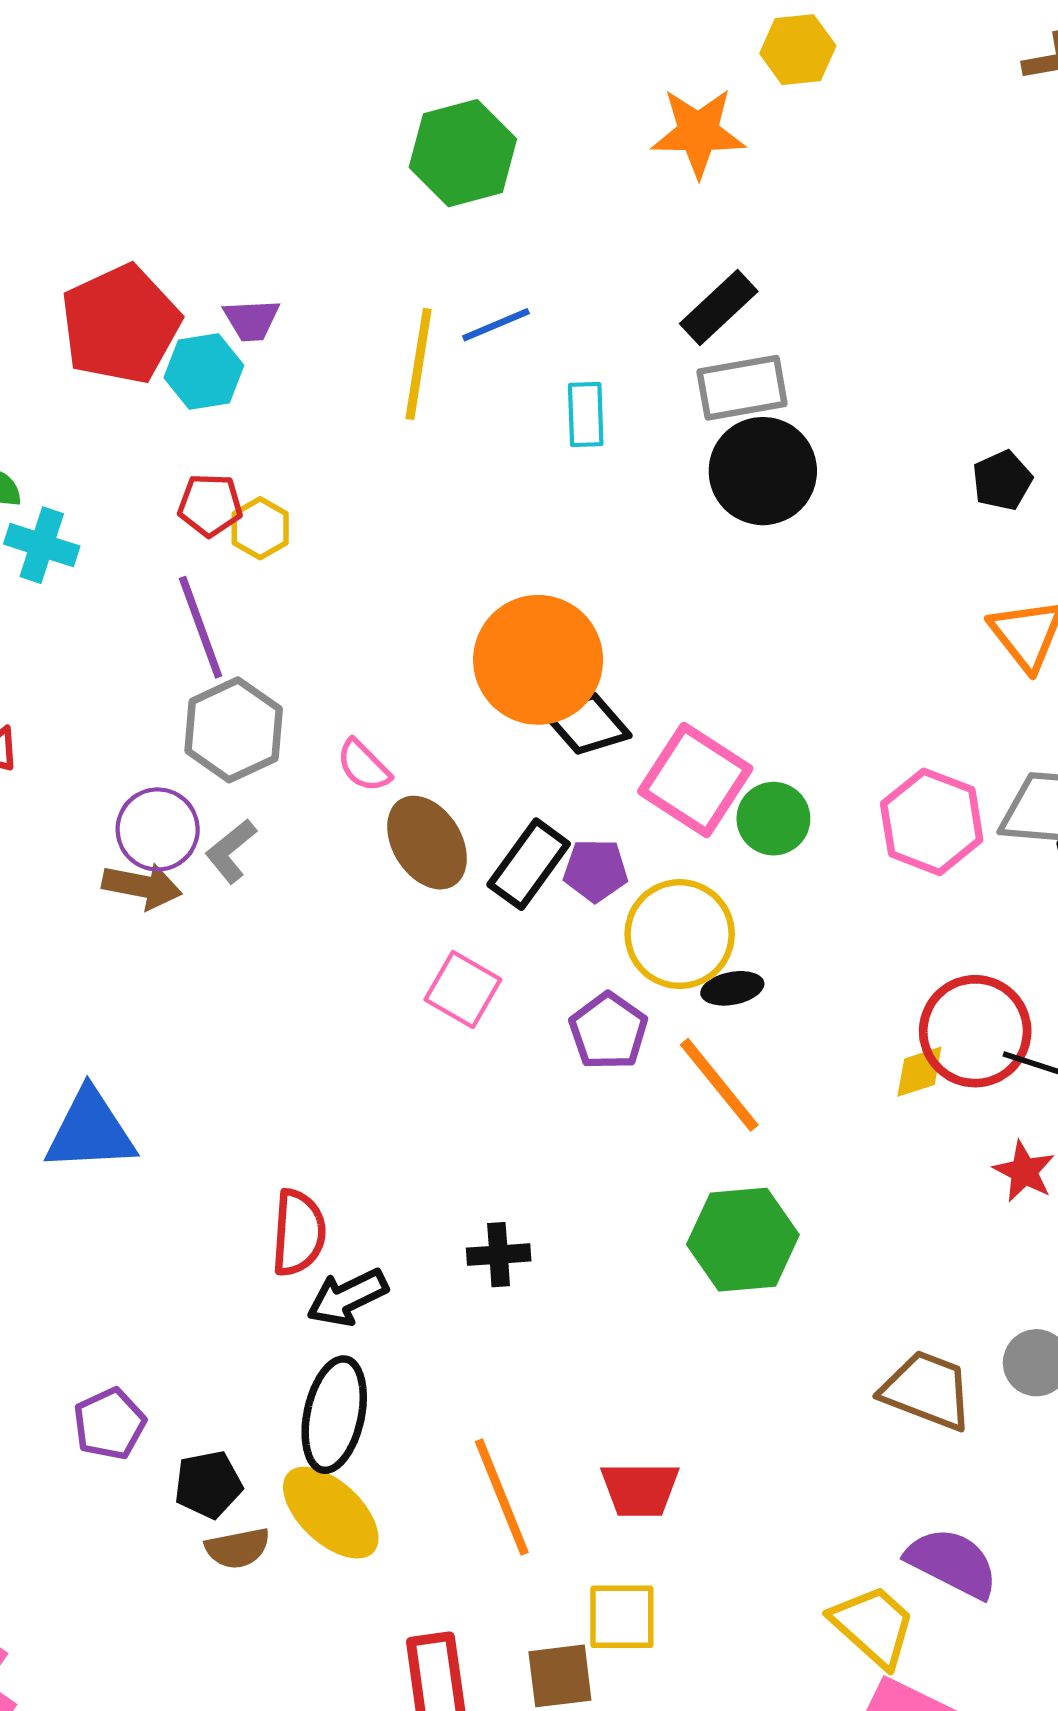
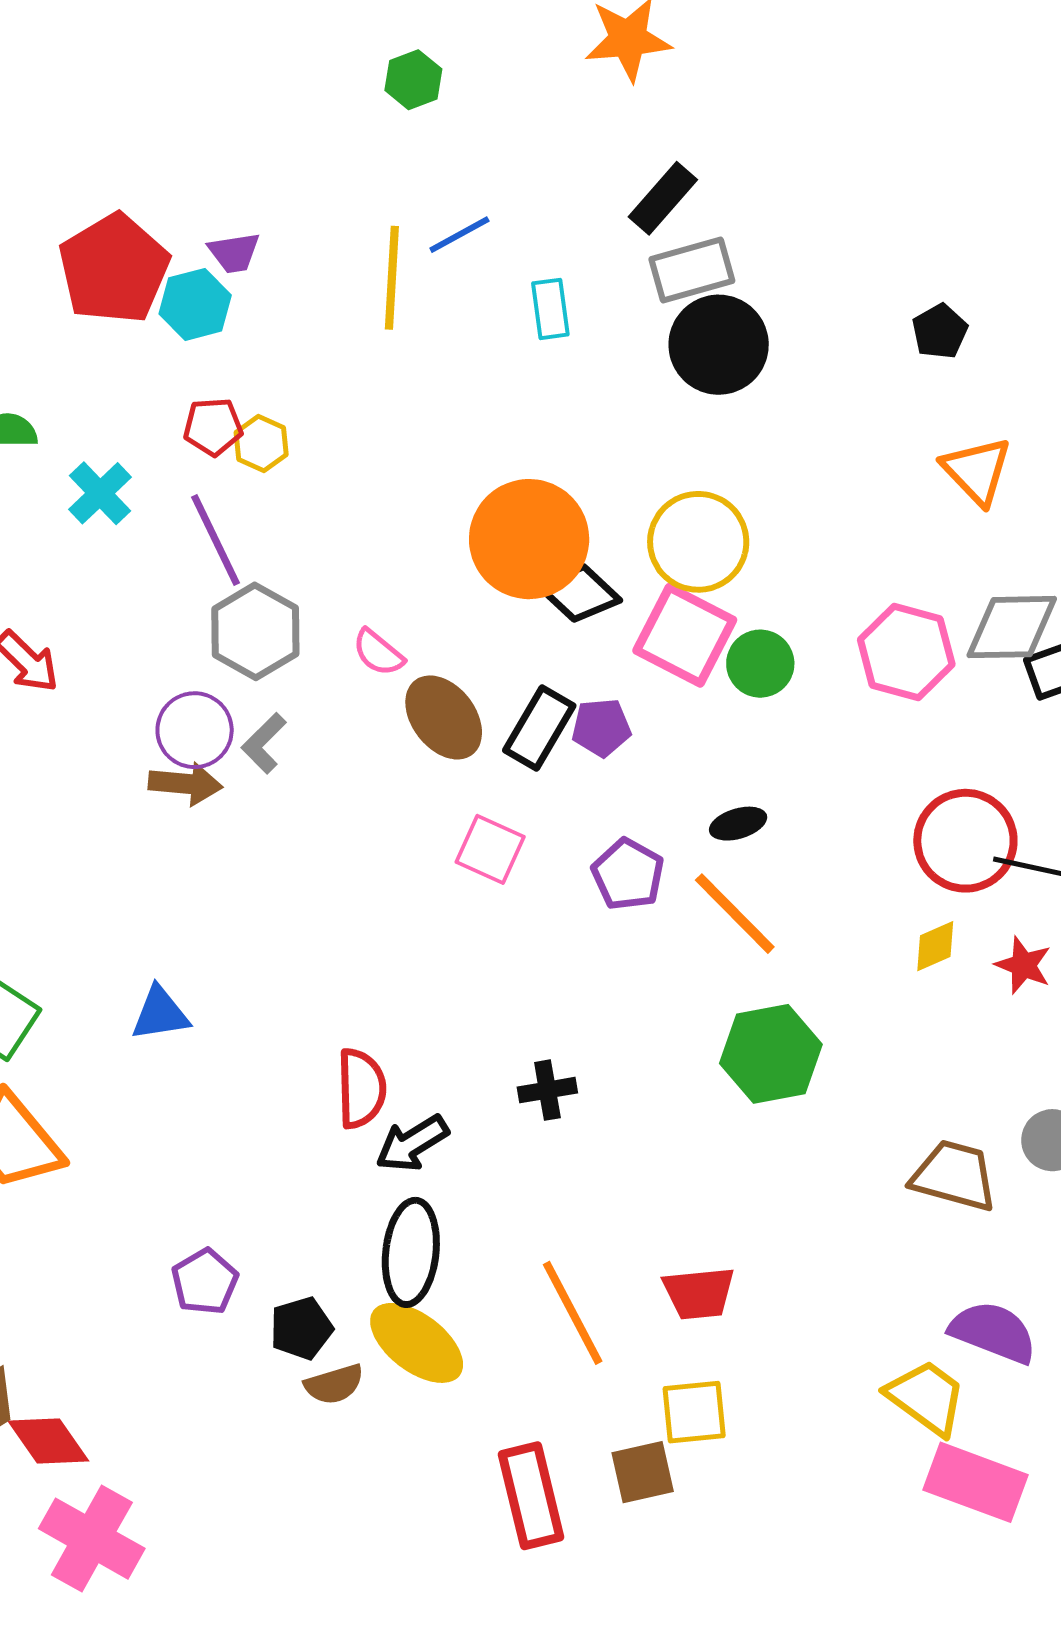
green hexagon: (463, 153) -> (413, 80), size x0.6
cyan cross: (42, 545) -> (100, 493), moved, turned 34
yellow circle: (680, 934) -> (698, 542), moved
yellow diamond: (919, 1072) -> (935, 946), moved
blue triangle: (90, 1131) -> (160, 1014), size x0.7

